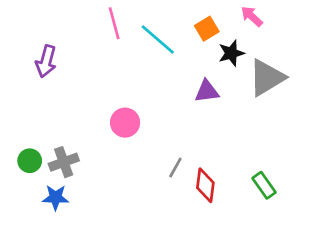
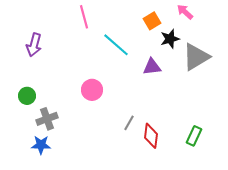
cyan line: (158, 39) -> (116, 45), moved
green circle: (30, 161) -> (27, 96), moved
green rectangle: (264, 185) -> (194, 136), turned 60

